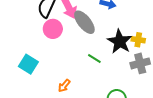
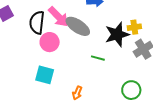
black star: (120, 42) -> (117, 34), turned -30
cyan square: (28, 64) -> (45, 75), moved

